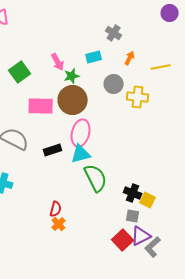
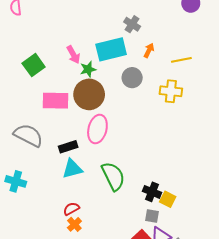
cyan rectangle: (94, 57) -> (111, 49), size x1.8
yellow cross: (138, 97) -> (171, 91), moved
cyan triangle: (81, 154) -> (72, 169), moved
red semicircle: (56, 209) -> (71, 209), turned -133

